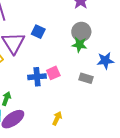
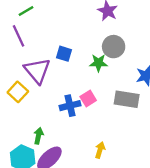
green star: (79, 45) -> (98, 63), moved
gray rectangle: (86, 78) -> (127, 99), size x1.5

